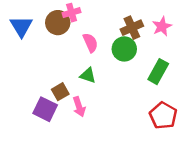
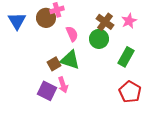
brown cross: (132, 28) -> (105, 22), turned -30
green triangle: (88, 75) -> (70, 60), size x1.5
brown square: (60, 92) -> (54, 64), moved
purple square: (45, 109) -> (47, 91), moved

